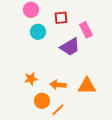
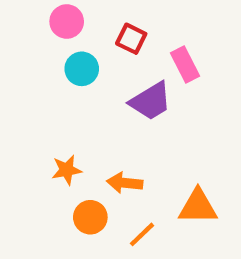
red square: (61, 18) -> (131, 39), turned 32
orange triangle: (87, 86) -> (198, 206), moved
orange line: (58, 110) -> (142, 234), moved

